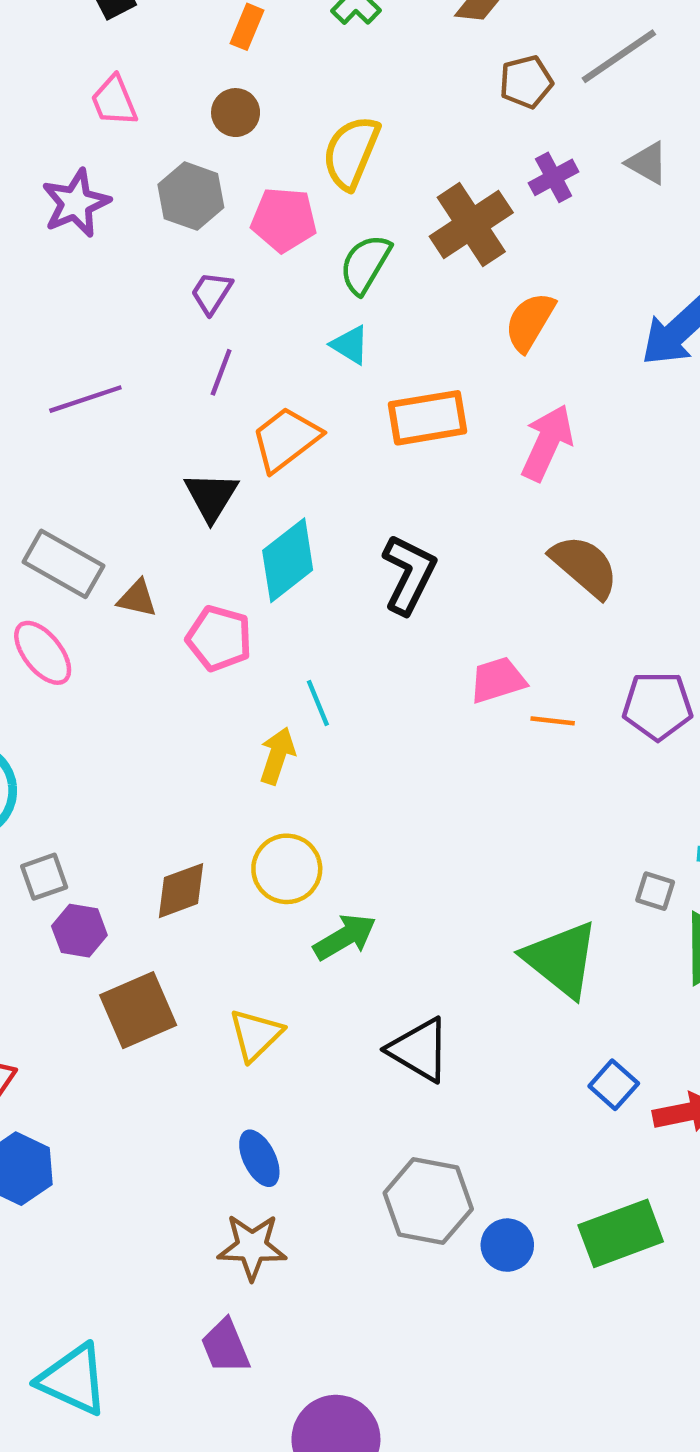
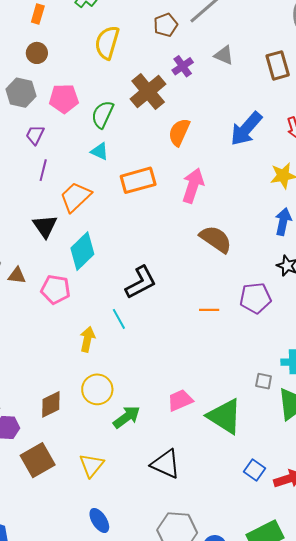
yellow semicircle: (351, 153) -> (107, 43), moved
black L-shape: (409, 574) -> (141, 282), moved, turned 42
pink trapezoid: (498, 680) -> (180, 400), moved
cyan line: (318, 703) -> (119, 319), moved

